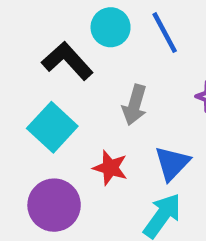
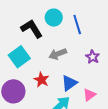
gray arrow: (135, 105) -> (58, 54), turned 42

